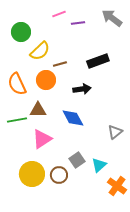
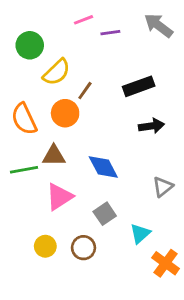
brown line: (60, 64) -> (85, 91), turned -40
black arrow: (82, 89) -> (151, 126), moved
gray square: (77, 160) -> (105, 214), moved
yellow circle: (32, 174) -> (45, 246), size x0.6

